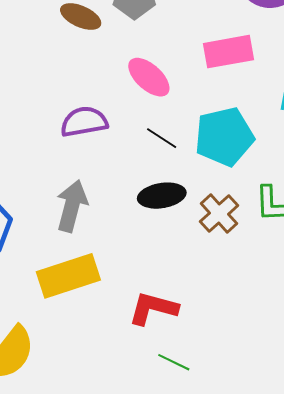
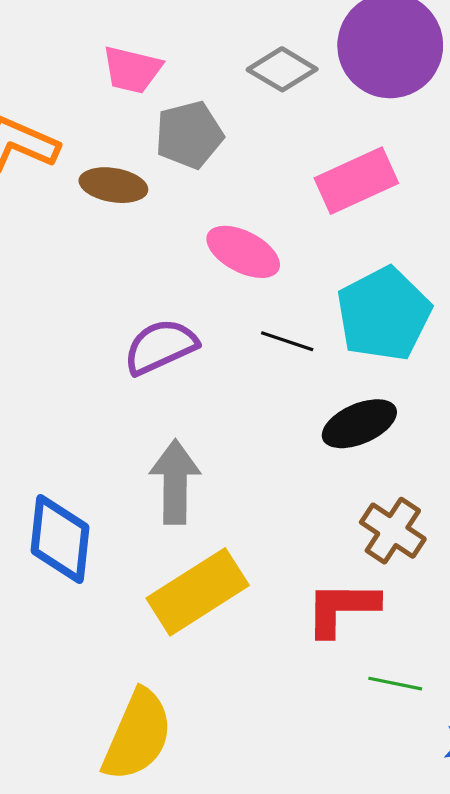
black ellipse: (162, 196) -> (359, 424), moved
brown cross: (219, 214) -> (393, 531), moved

